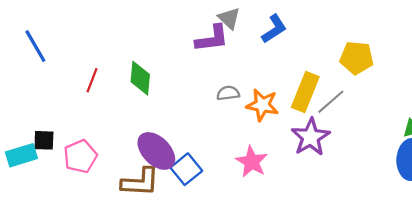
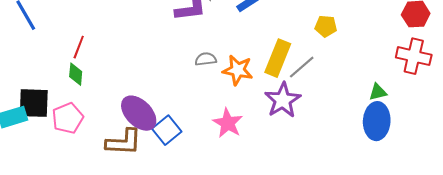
yellow pentagon: (357, 58) -> (326, 26), size x0.7
green diamond: (140, 78) -> (76, 74), moved, size x0.7
black square: (44, 140) -> (34, 103), size x1.6

